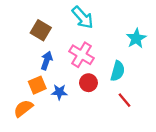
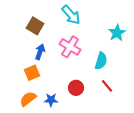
red circle: (88, 83) -> (76, 88), moved
blue star: (59, 92) -> (51, 100), moved
orange semicircle: (23, 108) -> (28, 99), moved

